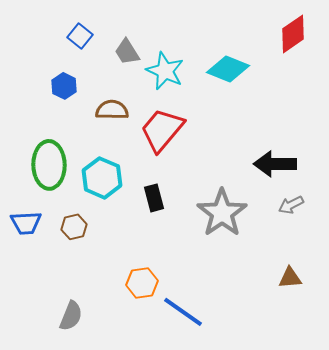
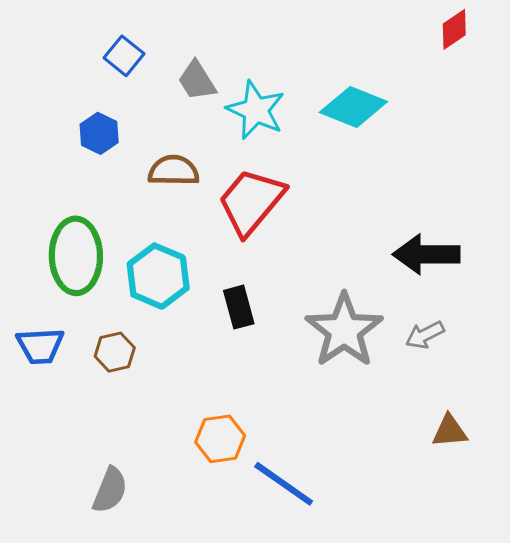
red diamond: (293, 34) -> (454, 29), moved, size x0.7
gray arrow: (291, 205) -> (425, 335), moved

